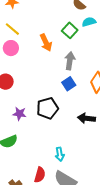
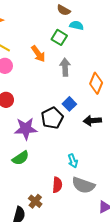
cyan semicircle: (89, 22) -> (77, 25), turned 40
blue square: (69, 84) -> (69, 104), moved
purple star: (20, 114) -> (26, 129), size x1.6

